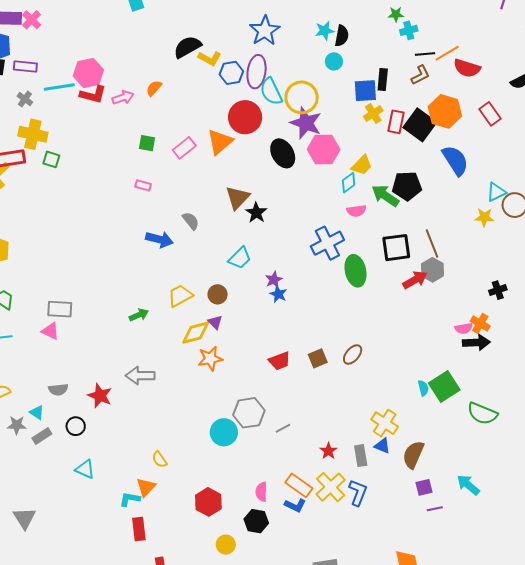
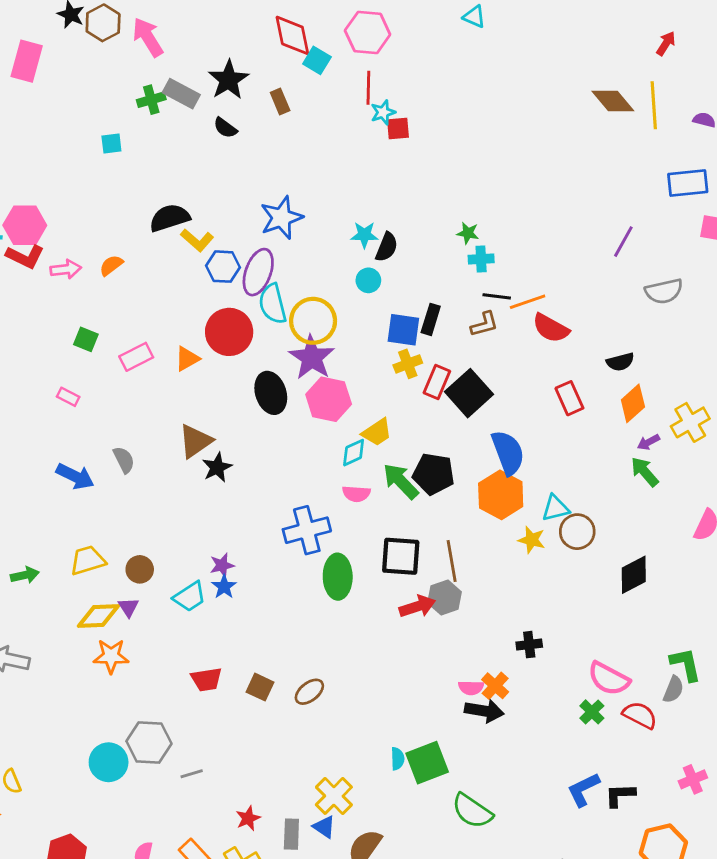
orange hexagon: (445, 111) -> (501, 495), moved
orange triangle: (220, 142) -> (187, 359), size x0.7
cyan trapezoid: (240, 258) -> (190, 597), moved
brown square: (318, 358) -> (260, 687), turned 36

